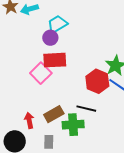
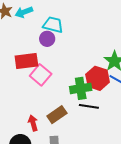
cyan trapezoid: (57, 24) -> (53, 25), turned 50
red rectangle: (55, 60) -> (26, 61), moved
green cross: (73, 125) -> (81, 88), moved

